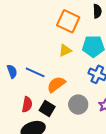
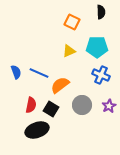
orange square: (68, 21) -> (72, 22), size x0.7

